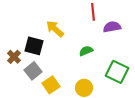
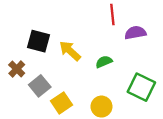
yellow arrow: (55, 29) -> (70, 51), moved
black square: (34, 46) -> (39, 41), moved

